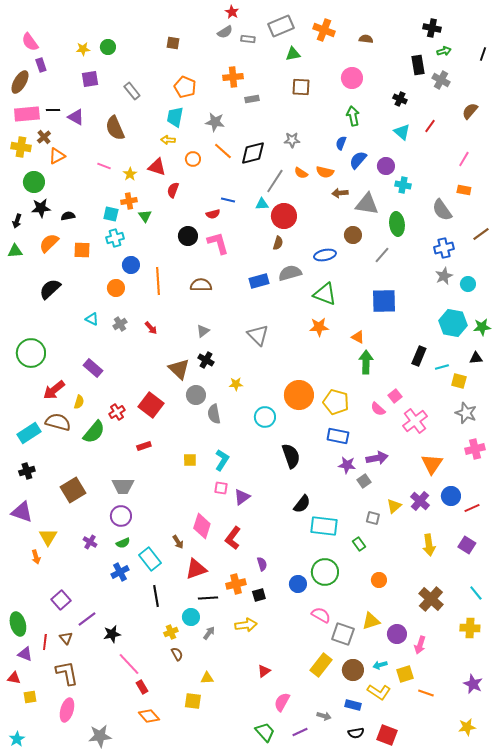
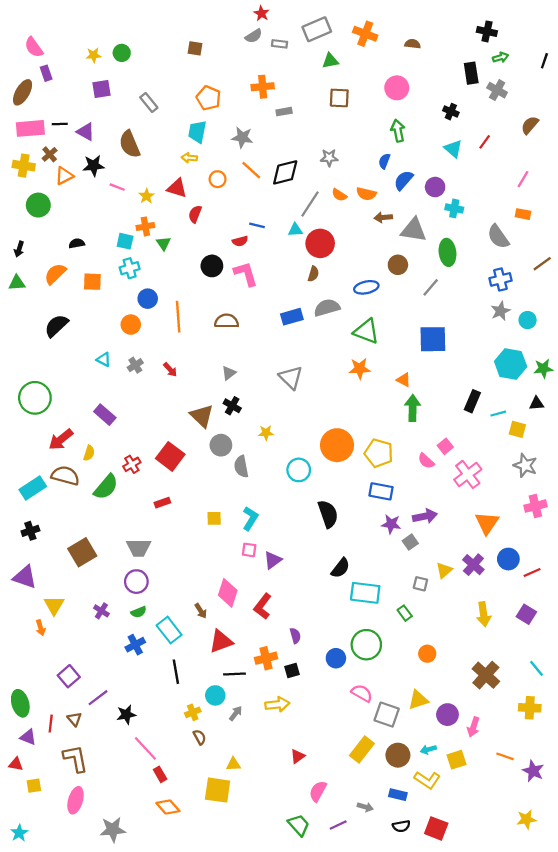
black star: (41, 208) -> (94, 166), moved
orange line: (426, 693) -> (505, 756), moved
yellow square: (193, 701) -> (218, 790), size x1.4

